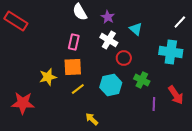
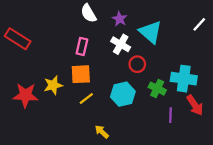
red rectangle: (16, 21) -> (18, 39), moved
cyan triangle: (136, 29) -> (151, 32), size x1.6
cyan cross: (171, 52) -> (184, 79), moved
red star: (23, 103) -> (25, 95), moved

